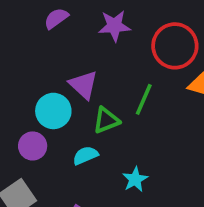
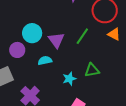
purple triangle: (83, 85) -> (56, 40), moved
green triangle: (106, 120) -> (92, 70), moved

